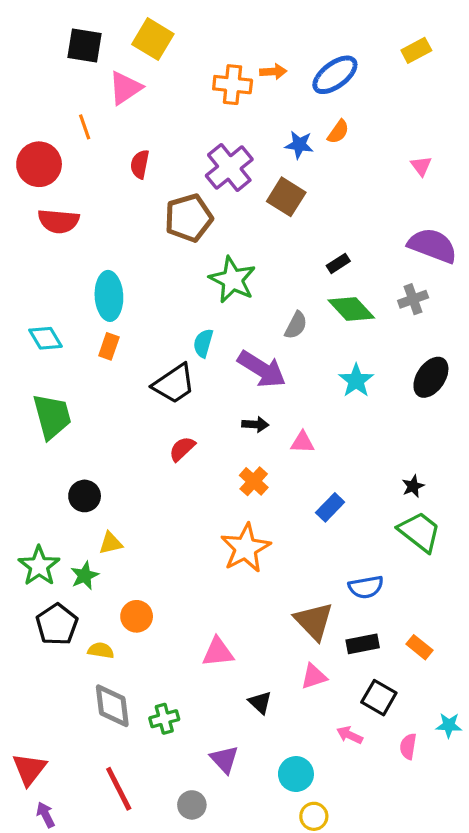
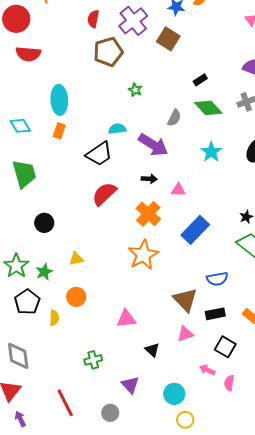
red semicircle: (140, 164) -> (93, 19), moved
green star: (233, 280) -> (135, 90), size x0.5
cyan semicircle: (203, 343) -> (117, 129), turned 66
red semicircle: (182, 449) -> (104, 194), size x1.5
orange cross: (254, 481) -> (148, 214), size x1.4
blue rectangle: (330, 507) -> (195, 230), size x1.6
yellow triangle: (111, 543) -> (76, 259), moved
yellow semicircle: (101, 650) -> (54, 318), turned 84
gray diamond: (112, 706) -> (18, 356), moved
pink semicircle: (408, 746) -> (229, 383), moved

